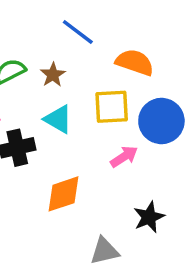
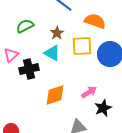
brown star: (53, 75) -> (57, 33), moved
pink arrow: (124, 157) -> (89, 92), moved

